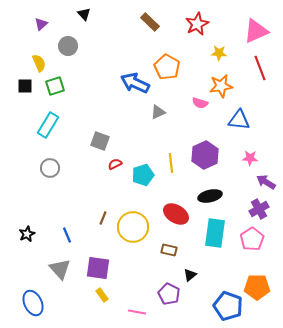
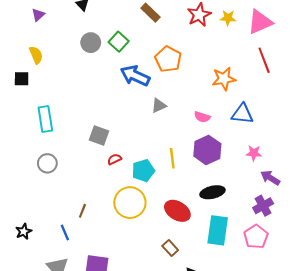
gray circle: (68, 46) -> (91, 43), moved
yellow star: (219, 53) -> (228, 18), moved
green square: (55, 86) -> (119, 42), moved, turned -30
pink semicircle: (200, 103) -> (202, 117), moved
cyan rectangle: (48, 125) -> (45, 119), turned -40
brown line: (103, 218) -> (82, 211), moved
yellow circle: (133, 227) -> (130, 203), moved
brown rectangle: (169, 250) -> (170, 248), turned 35

